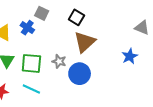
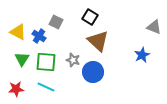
gray square: (42, 13) -> (56, 22), moved
blue cross: (27, 28) -> (39, 36), moved
brown triangle: (85, 42) -> (98, 41), turned -35

